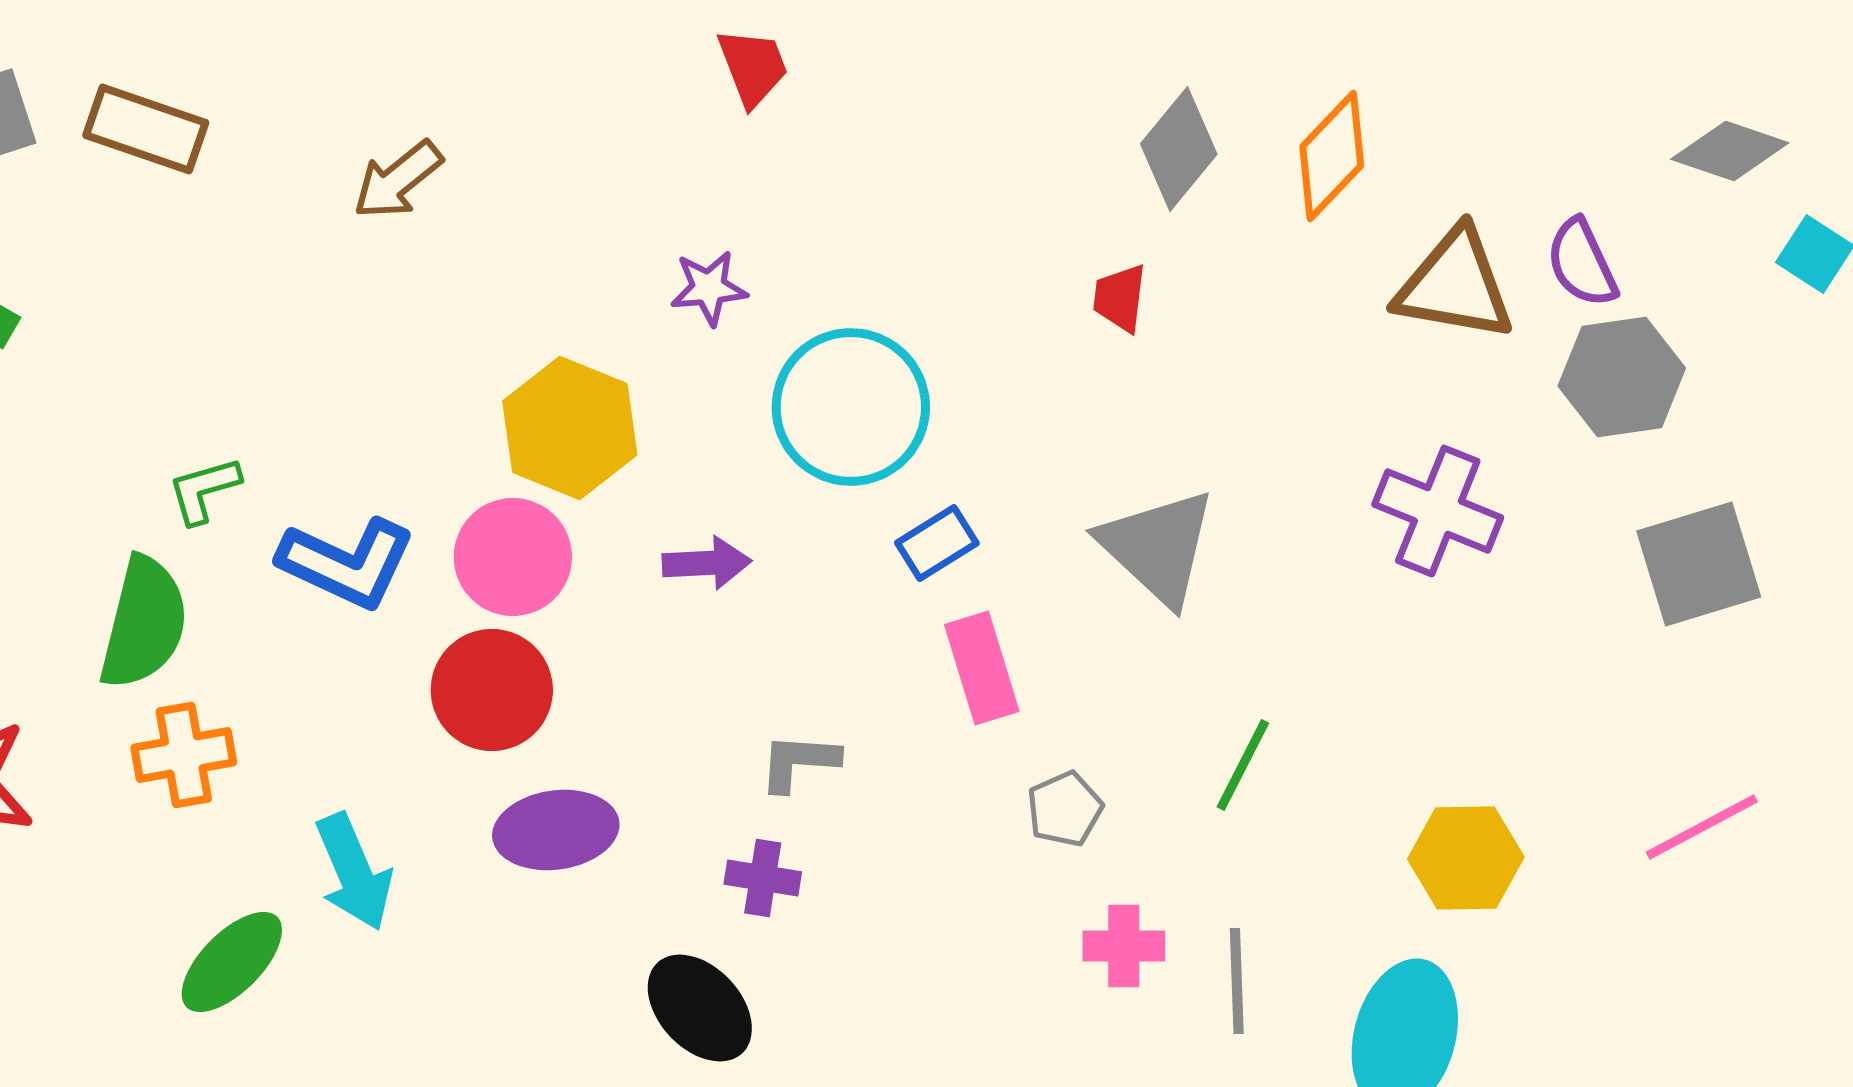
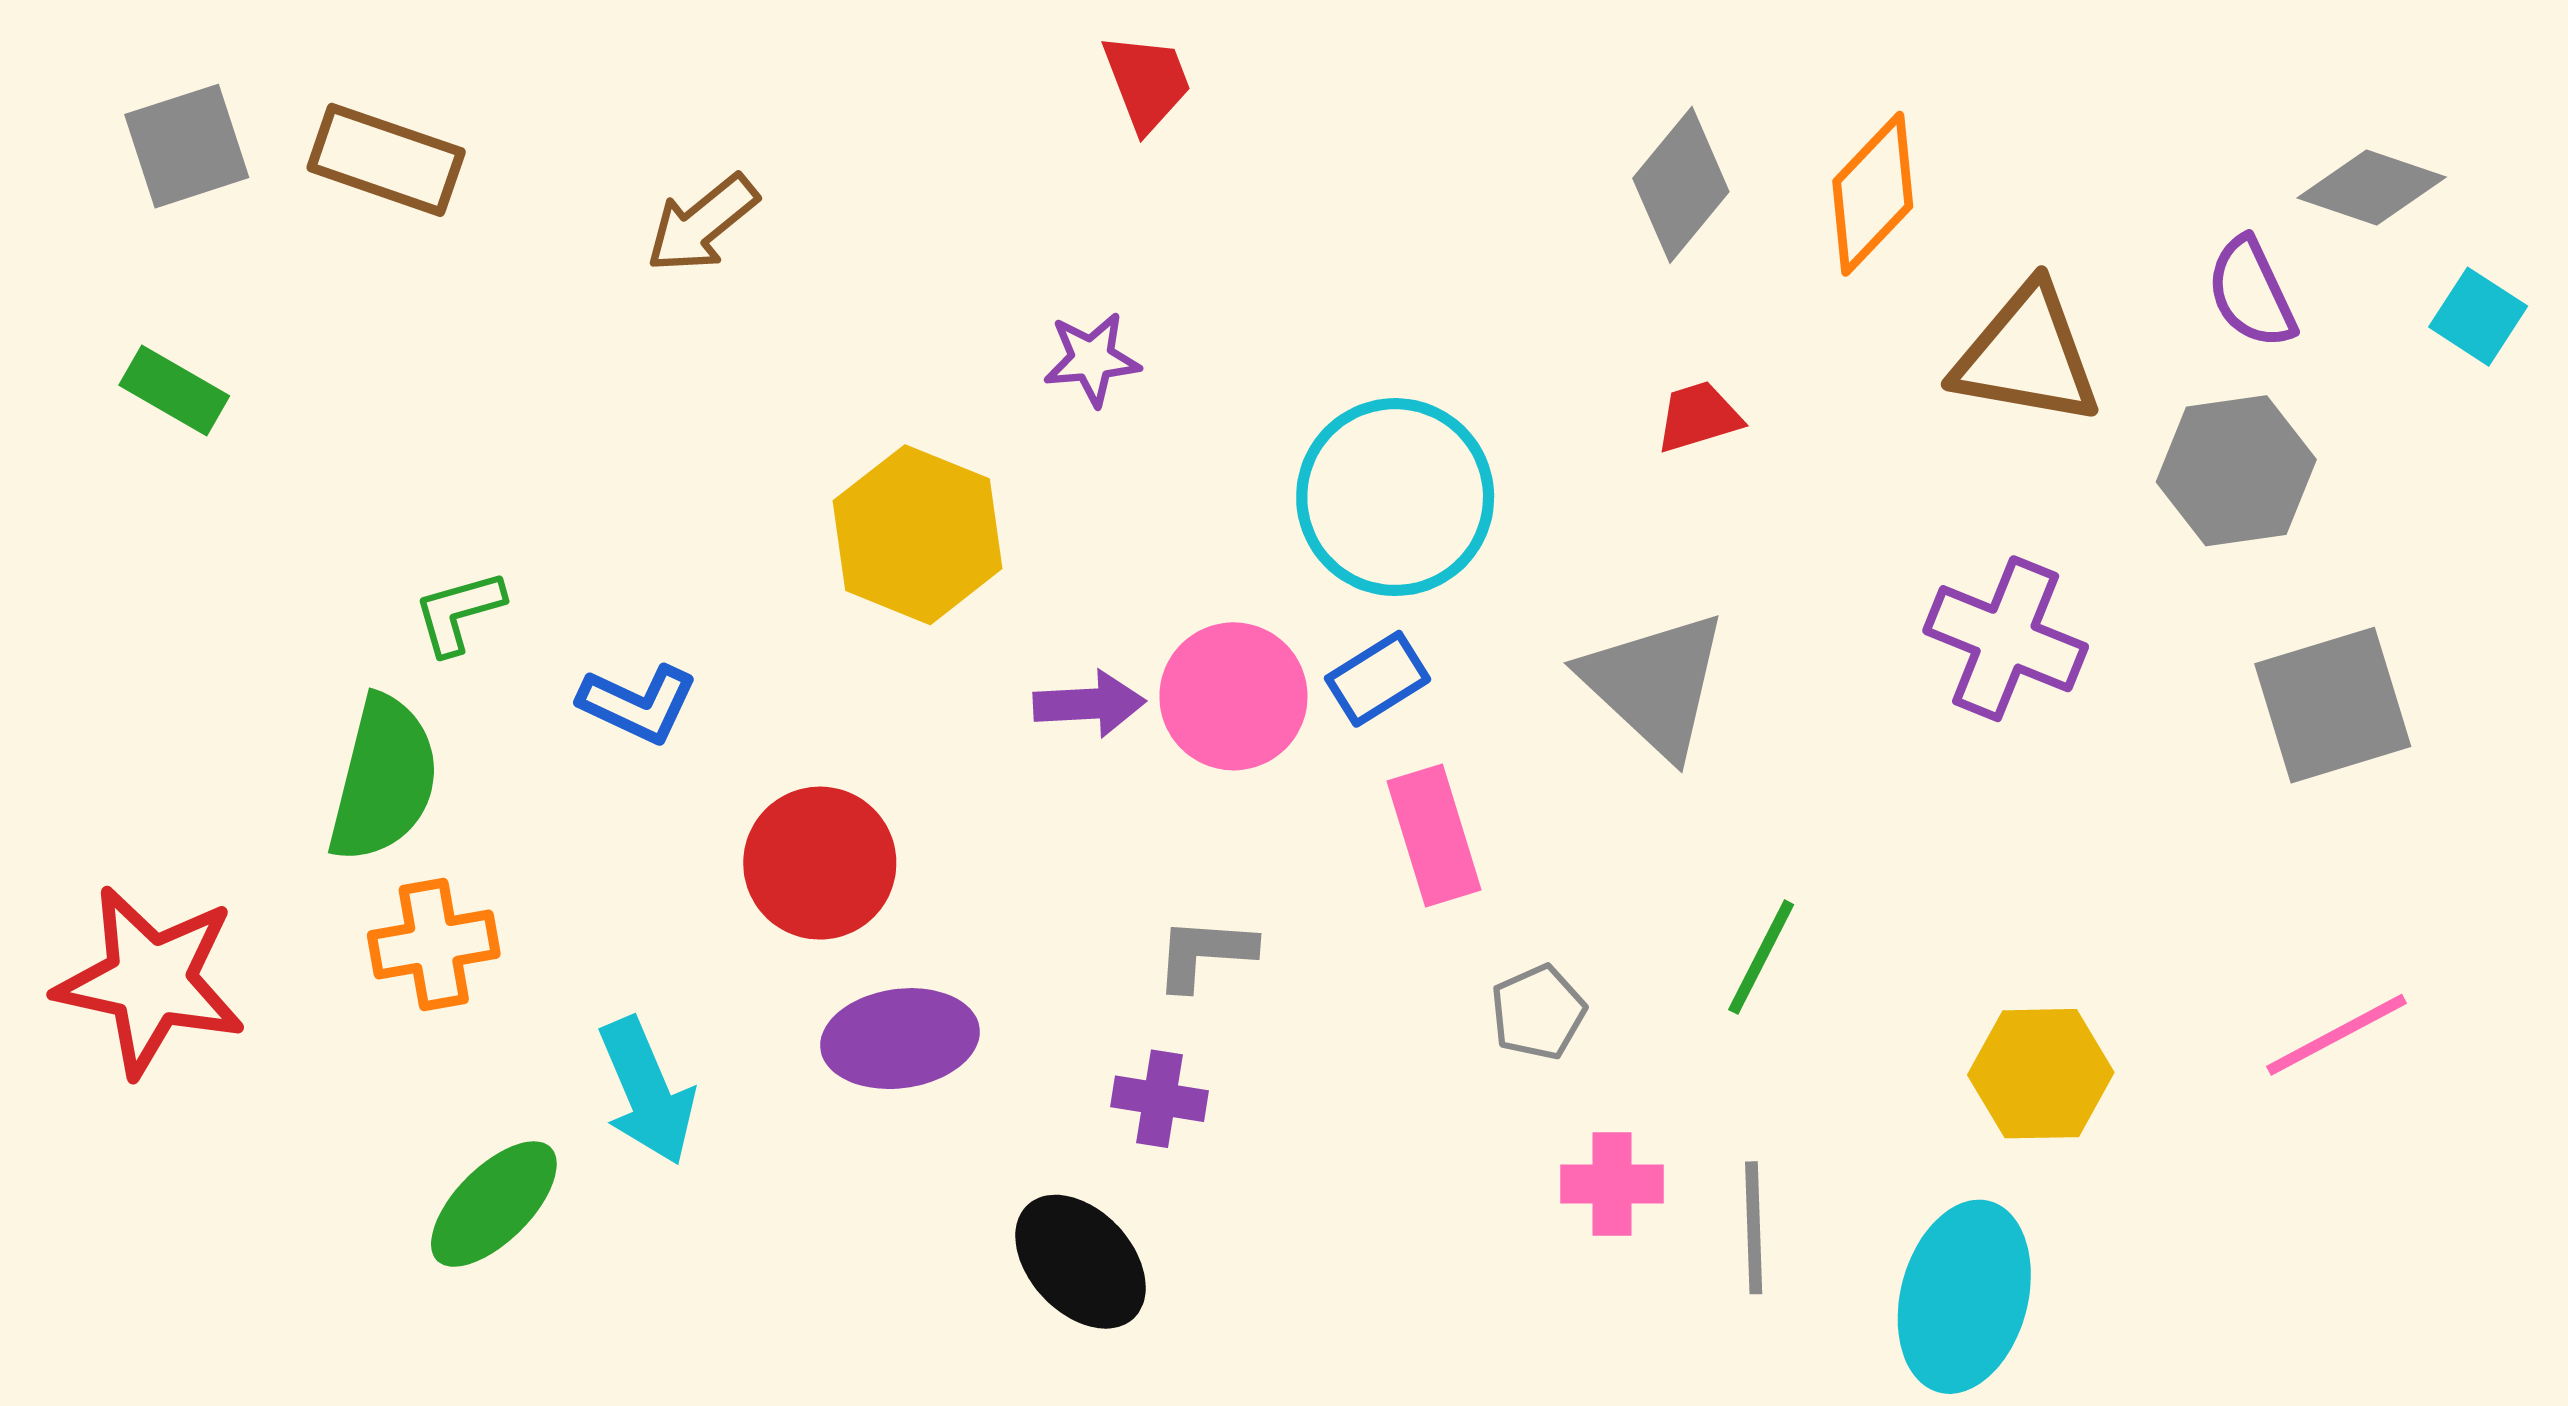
purple semicircle: (1582, 263) -> (2251, 293), moved
red trapezoid: (1120, 298) -> (1698, 417), moved, turned 66
cyan circle: (851, 407) -> (1395, 497), moved
pink circle: (513, 557) -> (1233, 696), moved
blue L-shape: (347, 563) -> (638, 704), size x0.7

